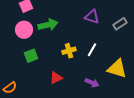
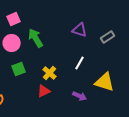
green arrow: (48, 25) -> (36, 38), turned -108
yellow cross: (69, 51) -> (50, 73), moved, turned -32

